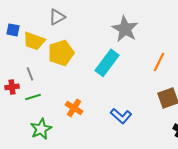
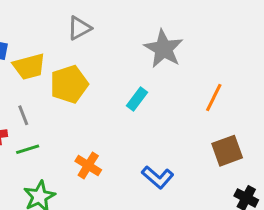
gray triangle: (57, 17) -> (79, 28), moved
yellow trapezoid: (34, 41) -> (29, 66), turned -35
cyan rectangle: (107, 63) -> (137, 99), size x0.6

